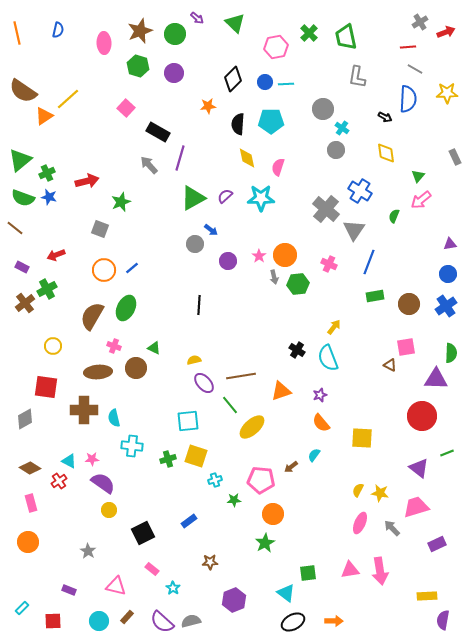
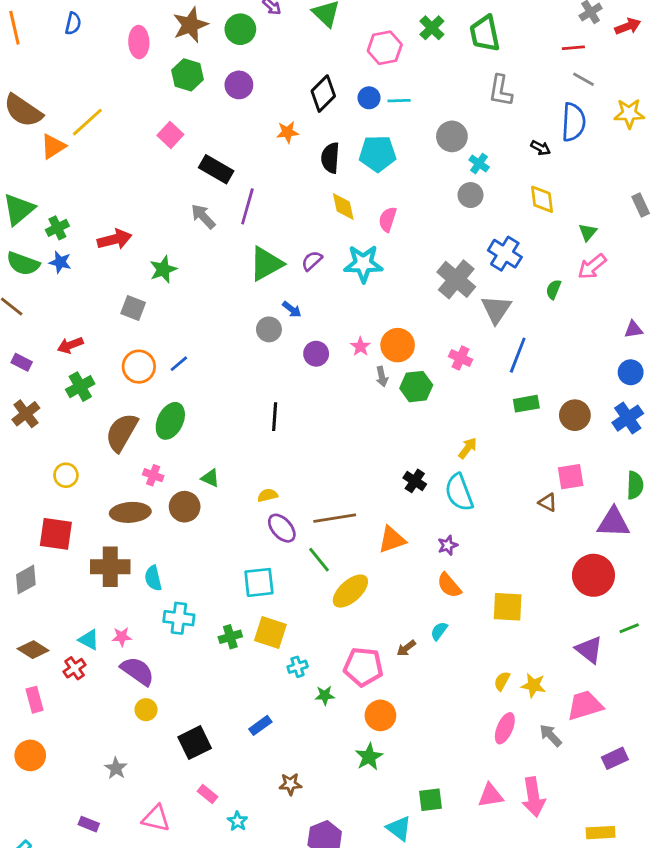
green cross: (47, 289) -> (80, 387), moved

